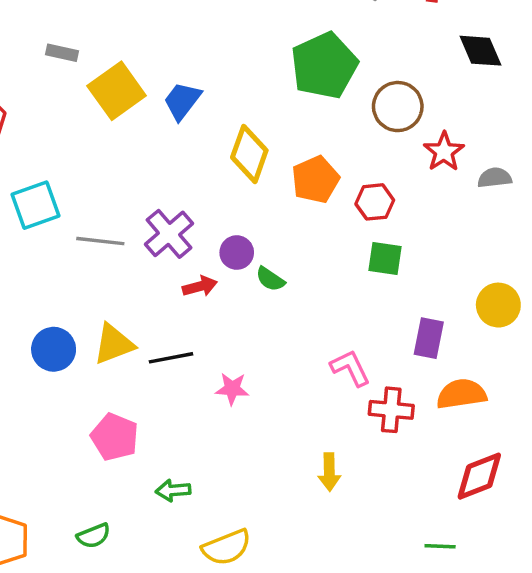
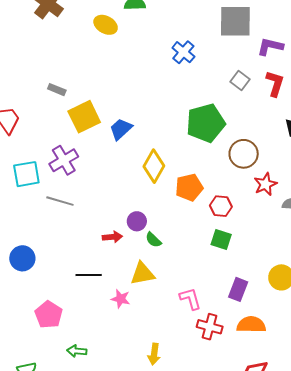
purple cross: (169, 234) -> (64, 160), moved
yellow triangle: (114, 344) -> (142, 274), moved
yellow arrow: (329, 472) -> (154, 354), moved

